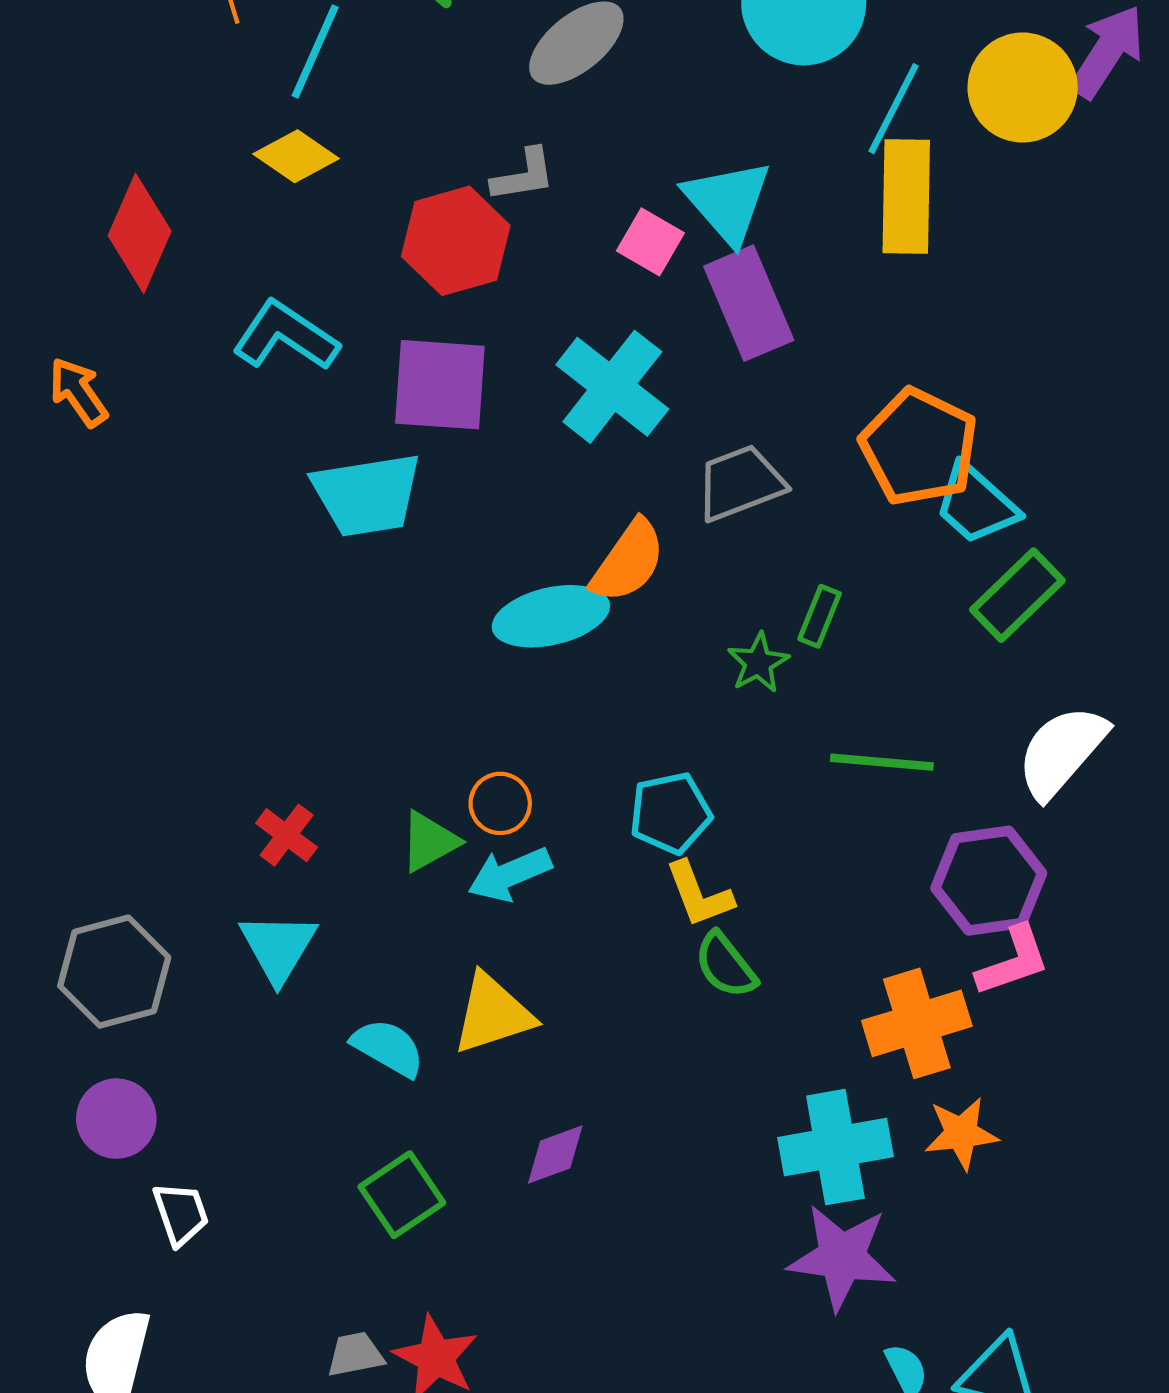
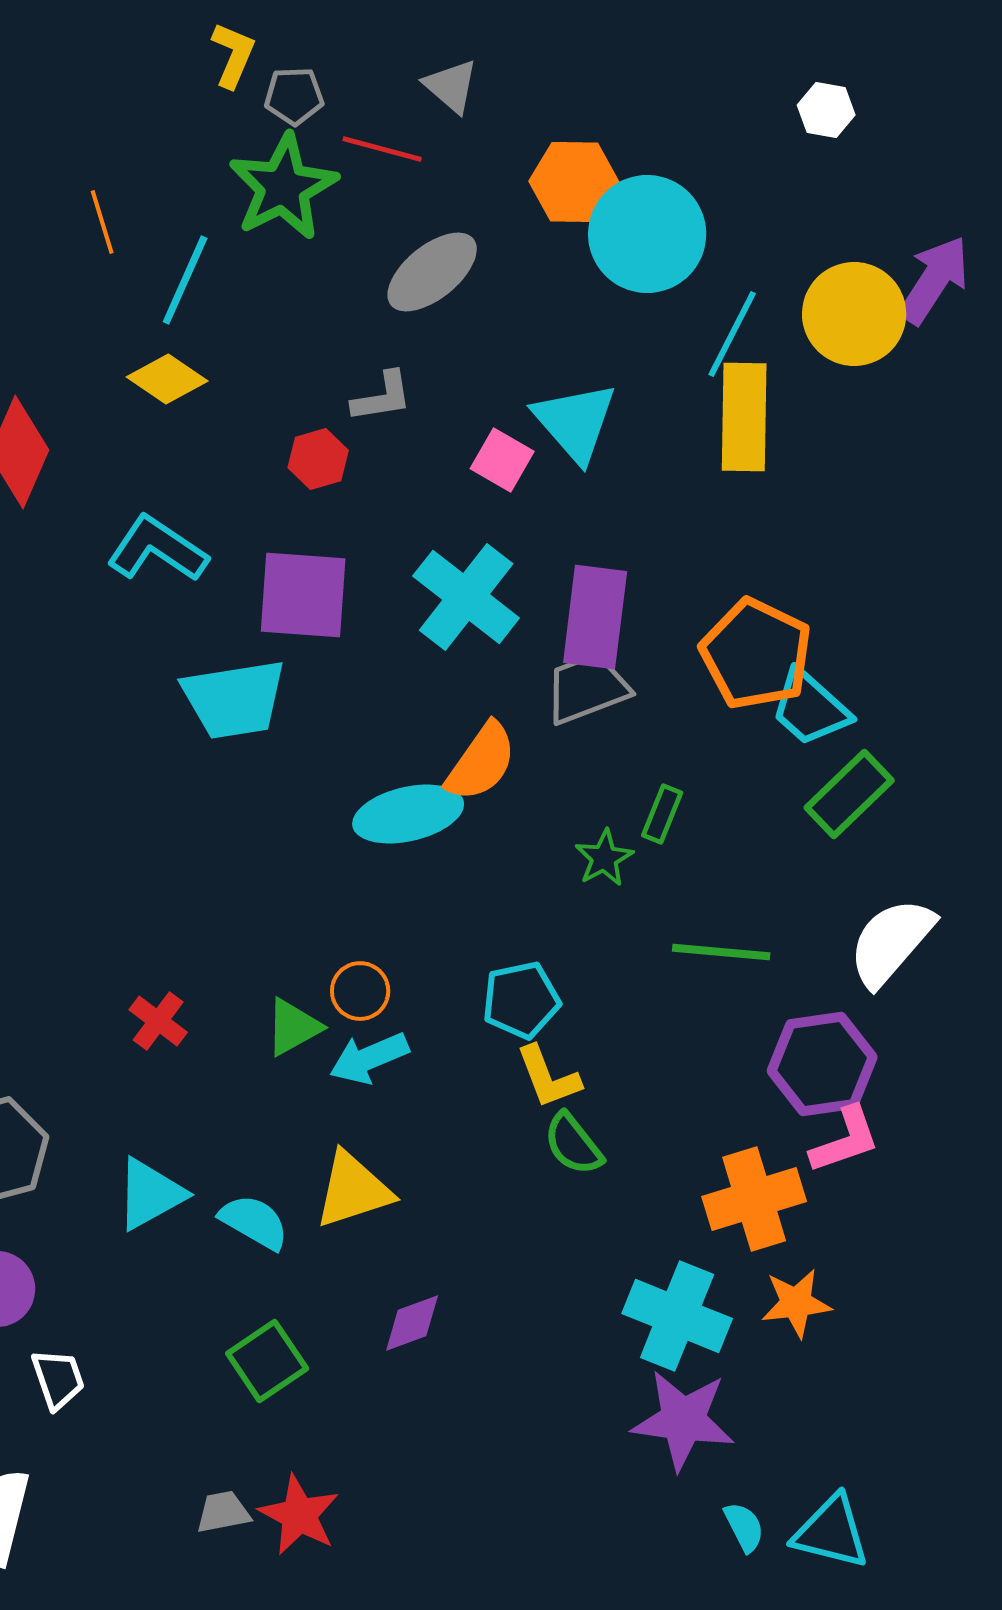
red hexagon: (456, 241) -> (318, 459), size x0.6
purple rectangle: (749, 303) -> (595, 617), moved, turned 30
cyan triangle: (278, 947) -> (150, 1194), moved, turned 30
cyan cross: (835, 1147) -> (677, 1316), turned 32

